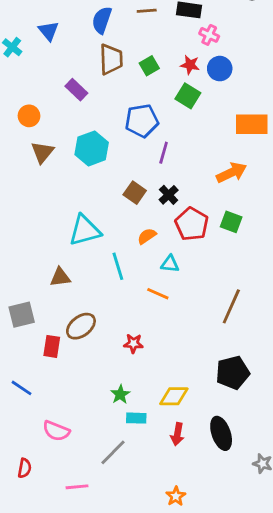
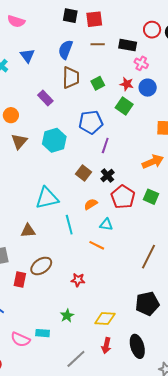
cyan rectangle: (136, 418) -> (43, 333), moved
gray line: (113, 452) -> (76, 359), moved

